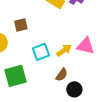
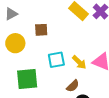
yellow arrow: (64, 50) -> (79, 62), turned 70

